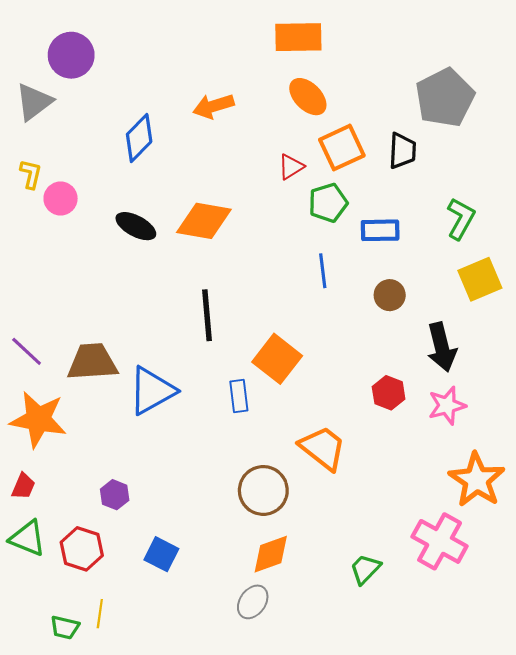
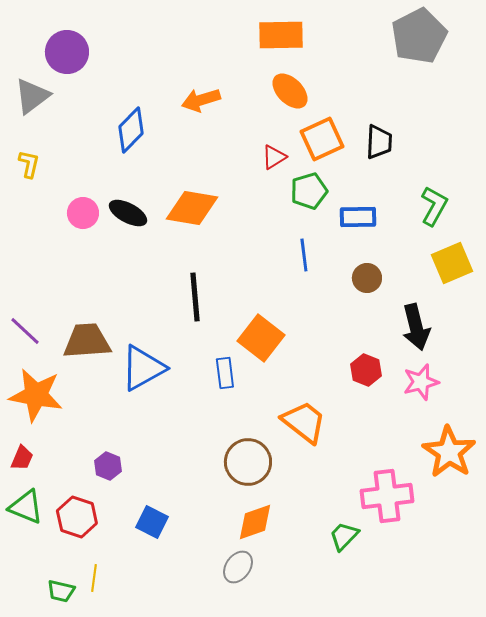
gray pentagon: (445, 98) -> (419, 36), moved
pink circle: (61, 199) -> (83, 213), moved
pink cross: (440, 541) -> (387, 496), moved, turned -36

